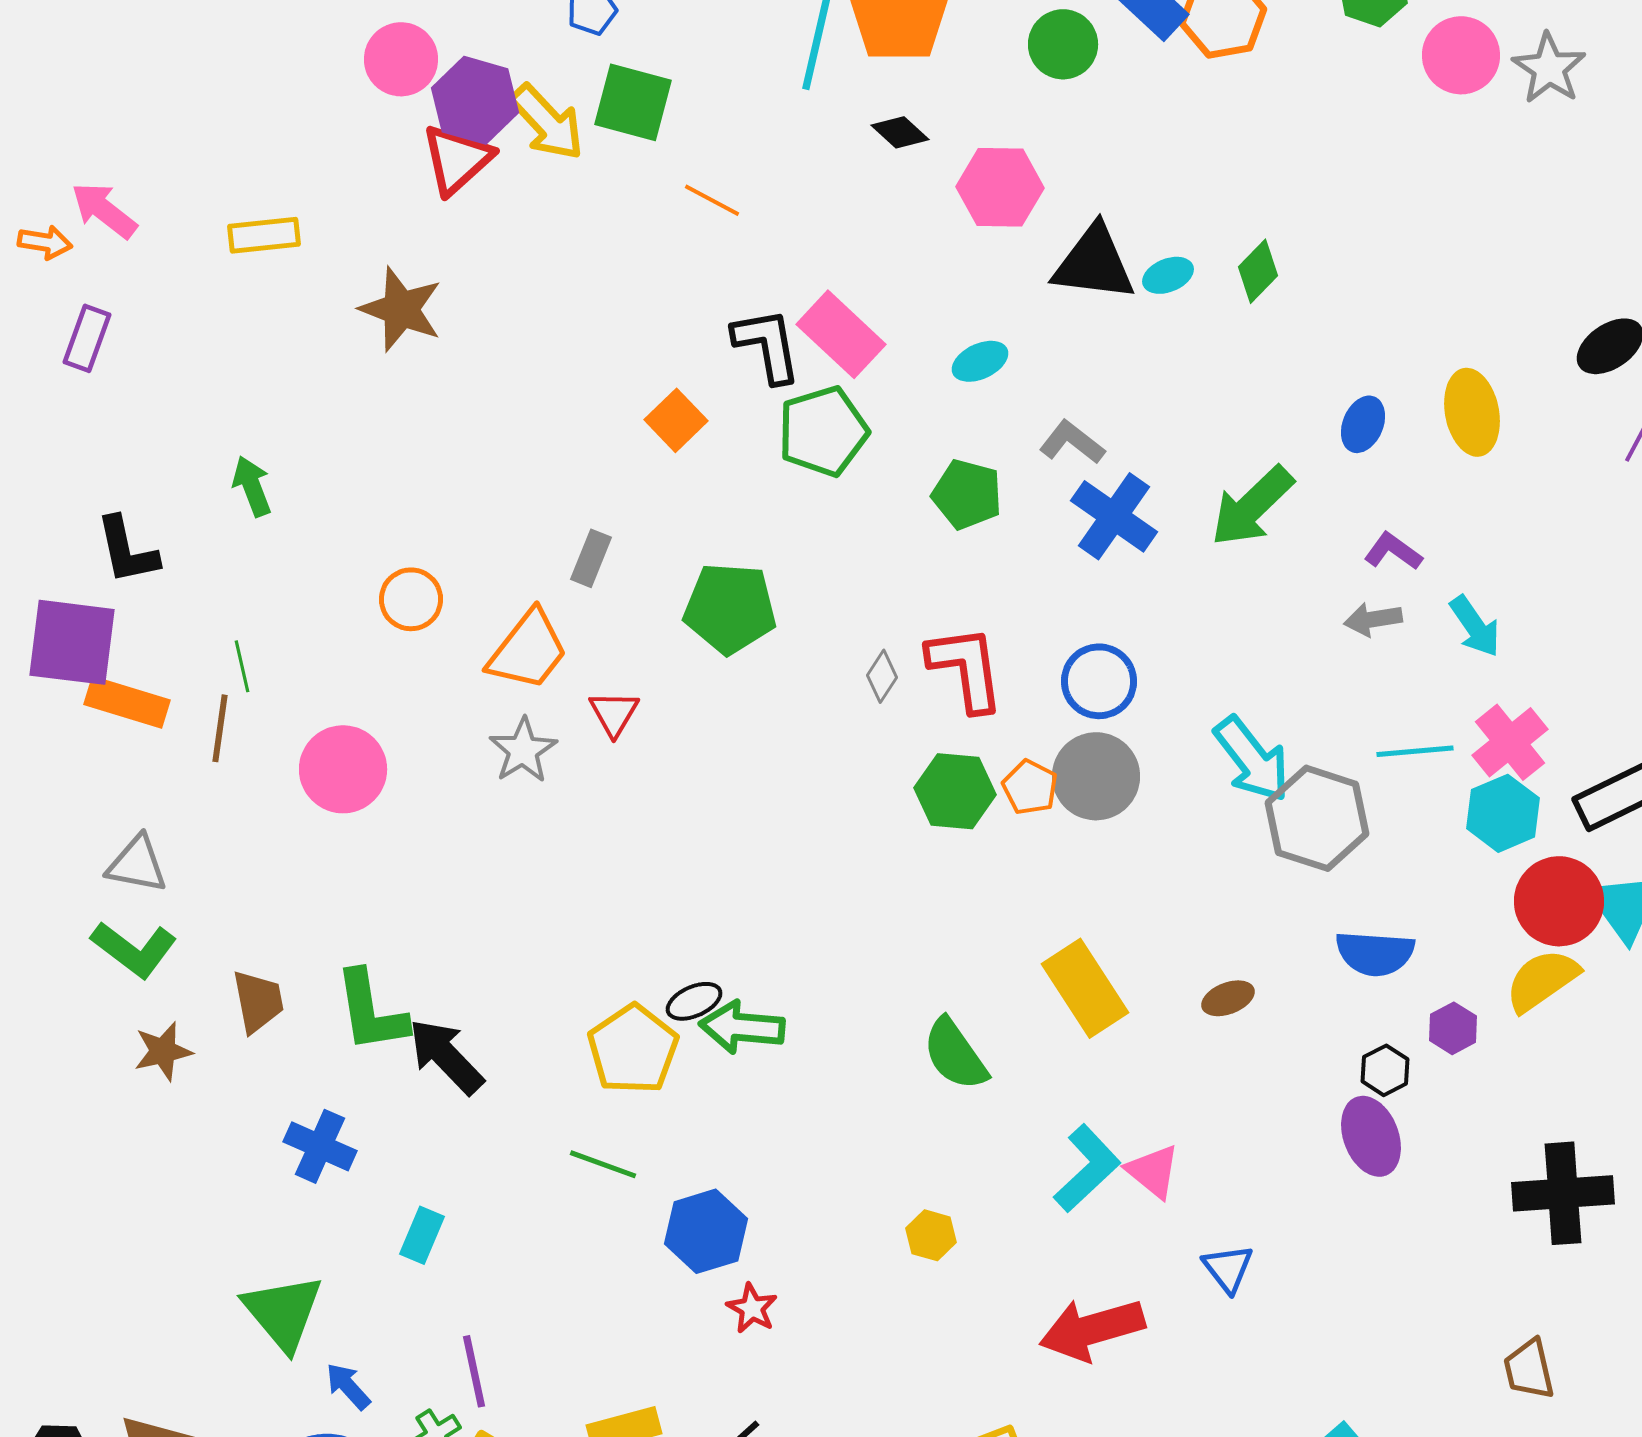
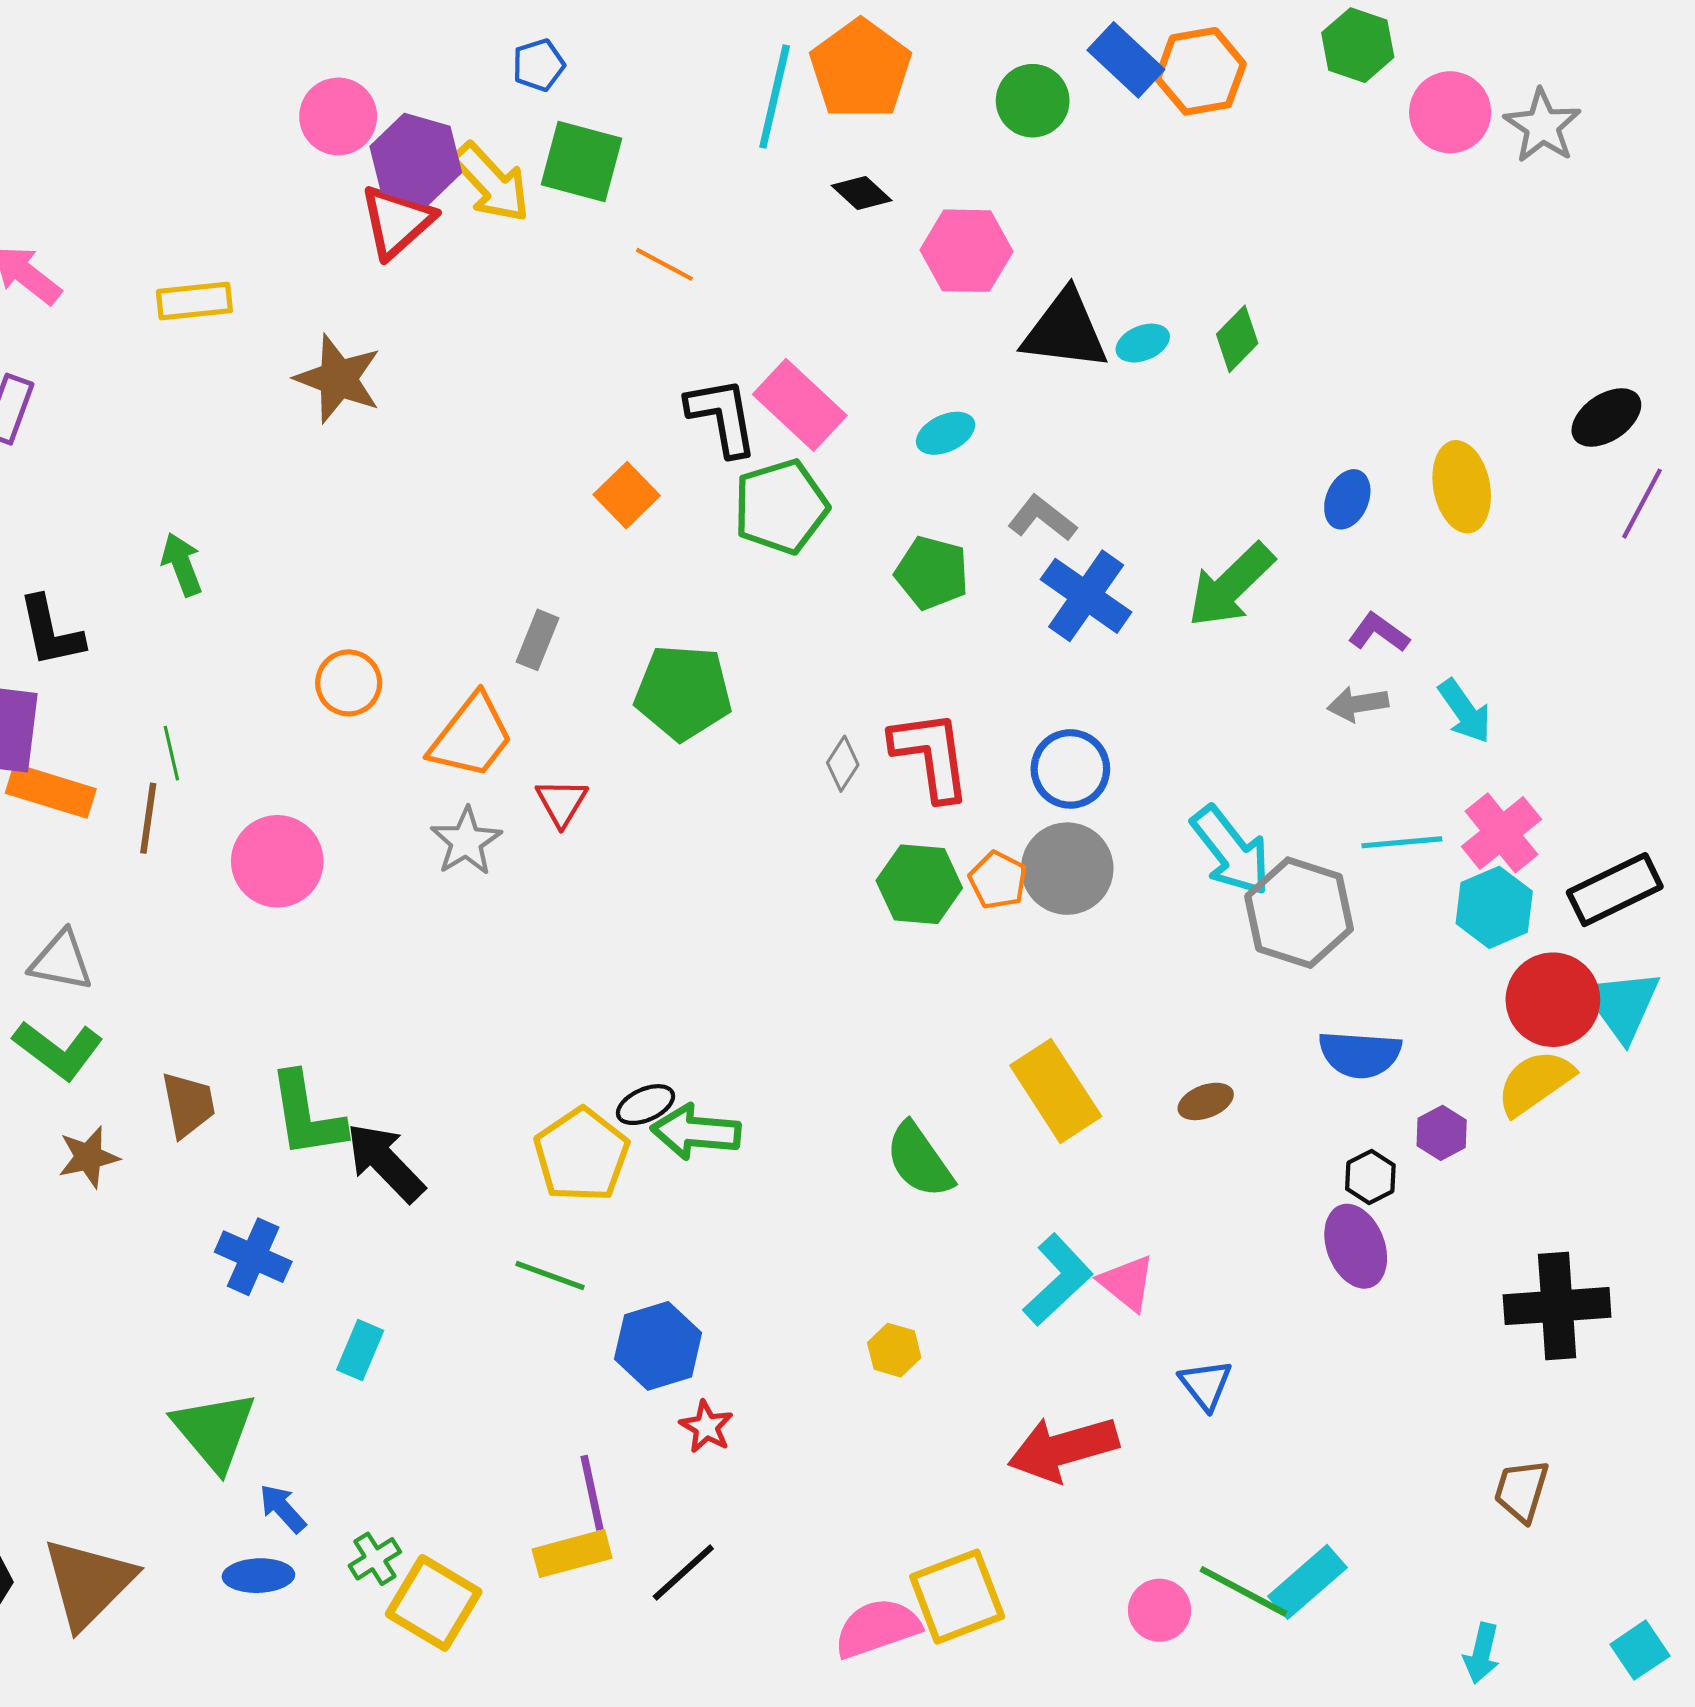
brown trapezoid: (1529, 1369) -> (1521, 1491), turned 30
purple line: (474, 1371) -> (592, 1493), moved

